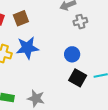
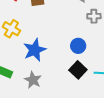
blue star: (27, 48) -> (35, 50), moved, turned -30

